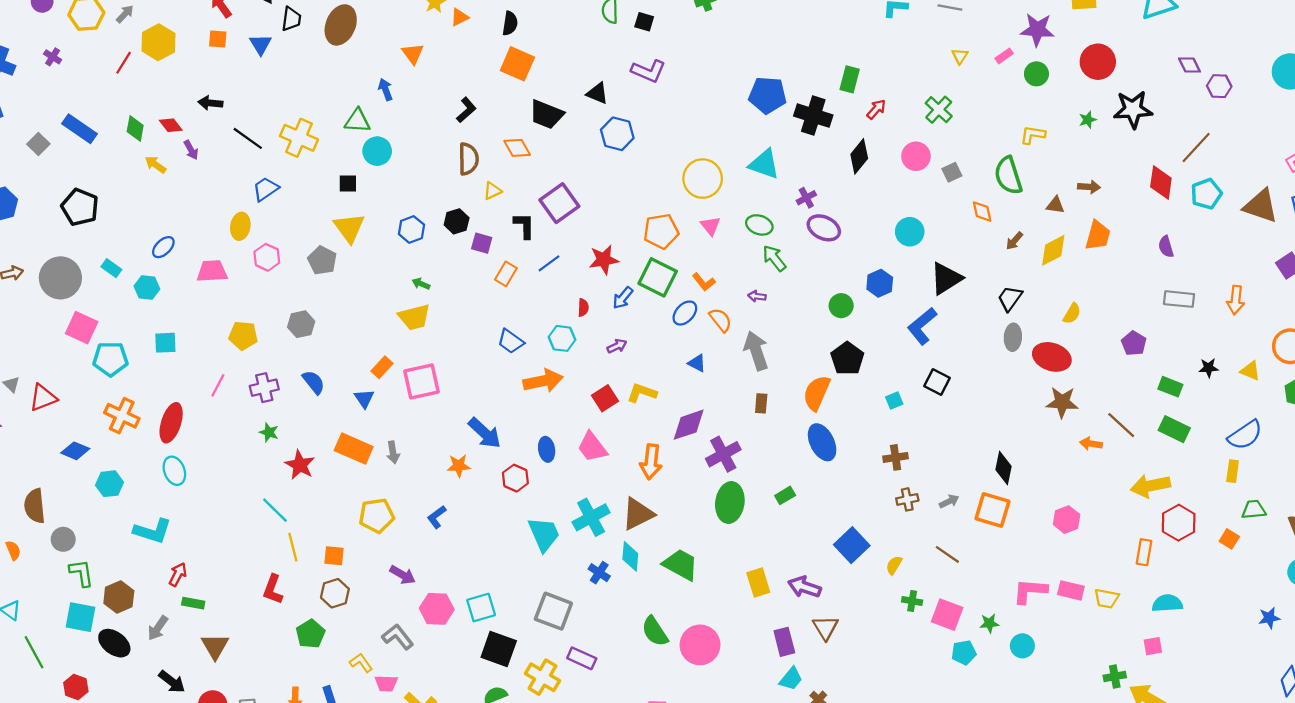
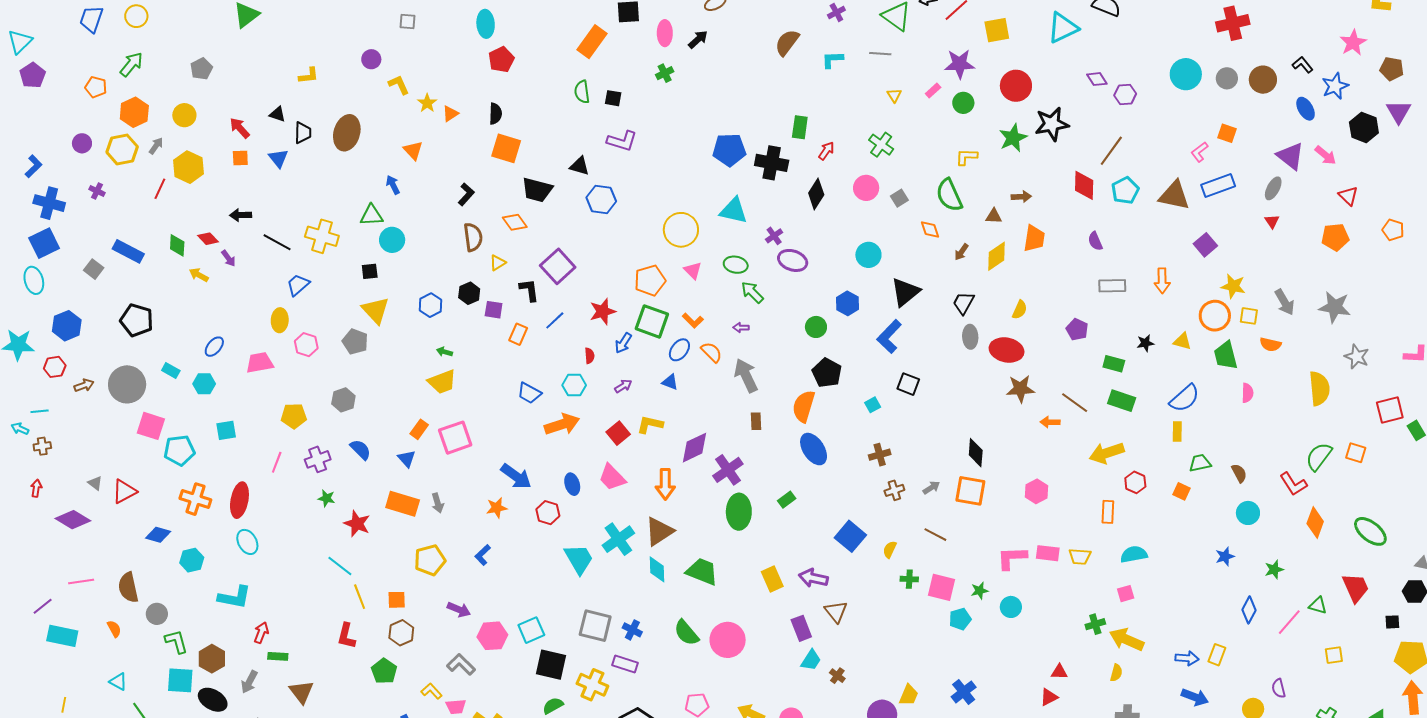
green star: (1088, 120) -> (1013, 138), size x1.8
blue triangle: (697, 363) -> (670, 382), moved
red hexagon: (1179, 523) -> (1135, 482), size x0.7
blue cross: (599, 573) -> (632, 630), moved

